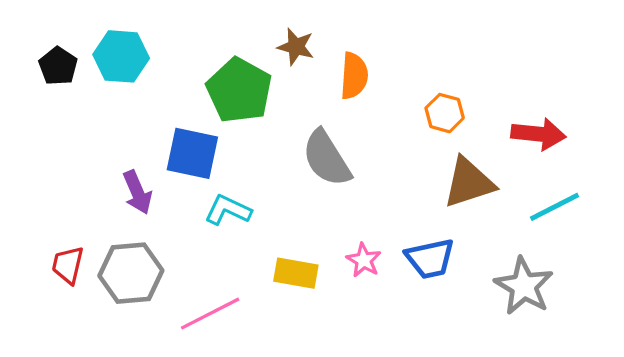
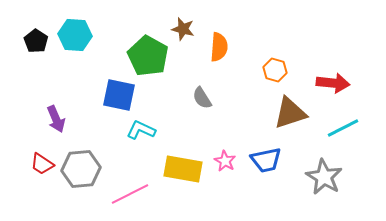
gray semicircle: (327, 158) -> (202, 98), size x0.6
purple arrow: (137, 192) -> (56, 119), moved
red trapezoid: (68, 265) -> (42, 164), turned -70
yellow rectangle: (296, 273) -> (183, 169), size x1.4

